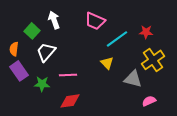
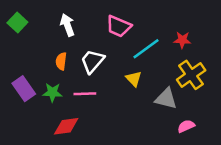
green square: (32, 31) -> (17, 22), moved
orange semicircle: (14, 49) -> (61, 61), moved
white trapezoid: (46, 52) -> (92, 61), moved
green star: (42, 84) -> (52, 92), moved
red diamond: (70, 101) -> (66, 126), moved

